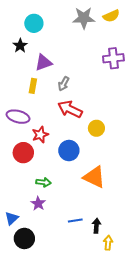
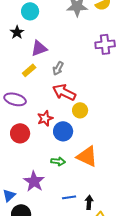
yellow rectangle: (33, 86) -> (29, 70), turned 40
yellow circle: (96, 128) -> (80, 110), moved
red star: (40, 135) -> (45, 118), moved
green arrow: (43, 182) -> (58, 161), moved
purple star: (38, 204) -> (34, 181), size x1.5

